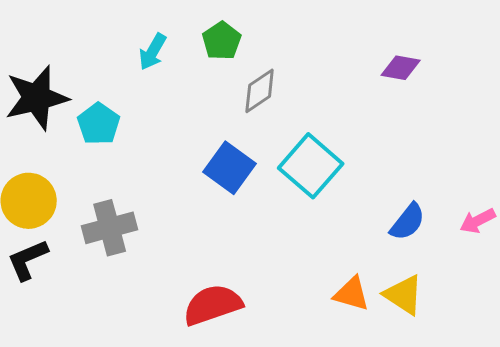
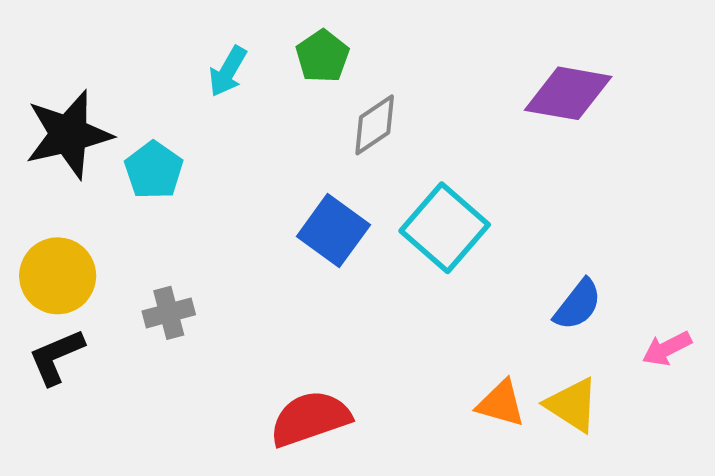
purple diamond: (401, 68) -> (568, 93), size x1.6
pink arrow: (478, 221) -> (667, 349), moved
gray cross: (110, 228) -> (169, 313), size x0.7

